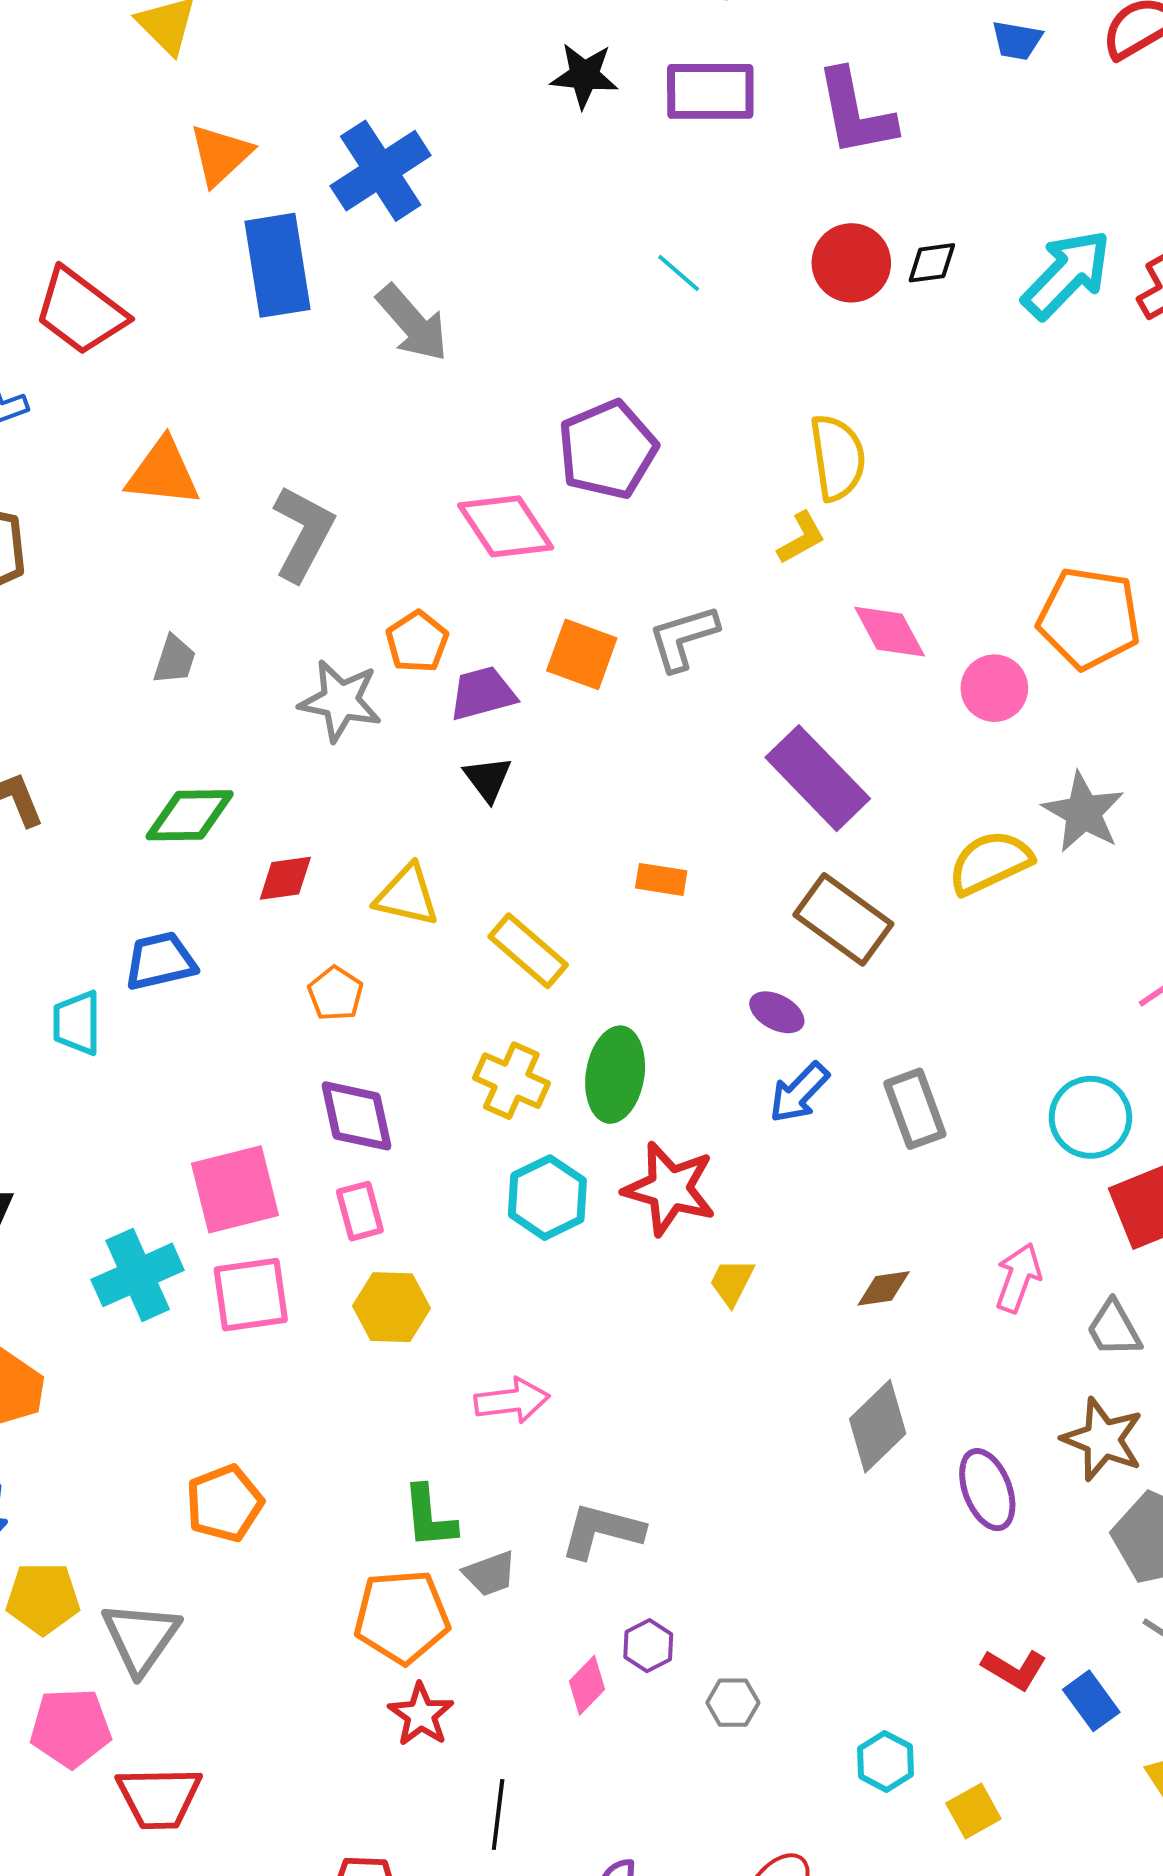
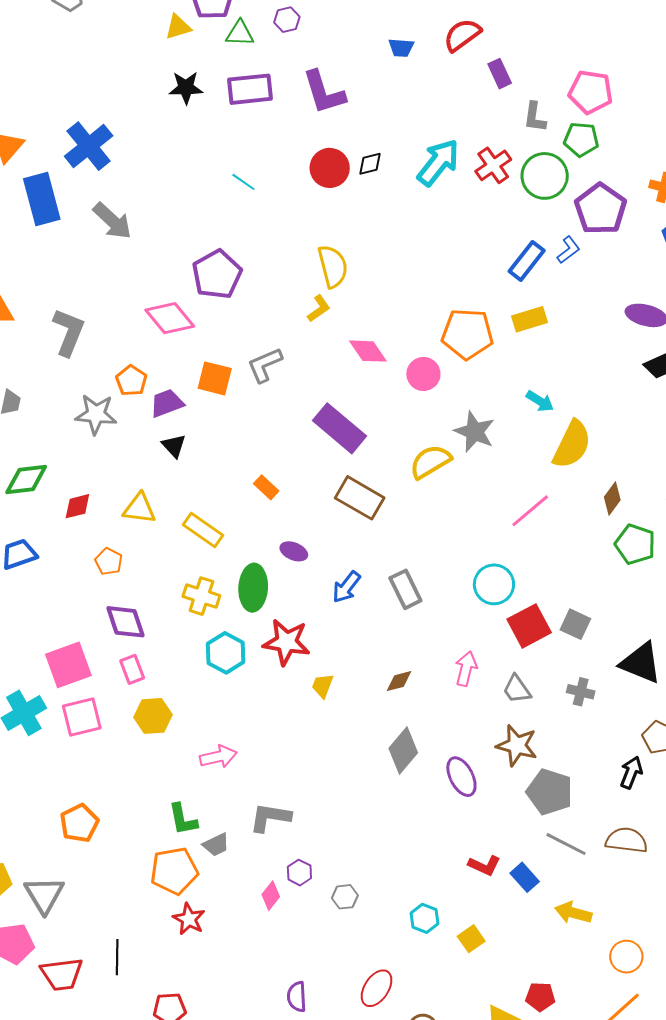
orange rectangle: (661, 879) -> (266, 487), turned 40
purple ellipse: (777, 1012) -> (294, 551), moved
black line: (498, 1815) -> (117, 957), moved

